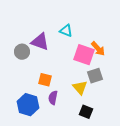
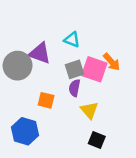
gray circle: (22, 52) -> (18, 66), size x1.5
gray square: (95, 76) -> (74, 69), moved
purple semicircle: (53, 98) -> (74, 88), moved

